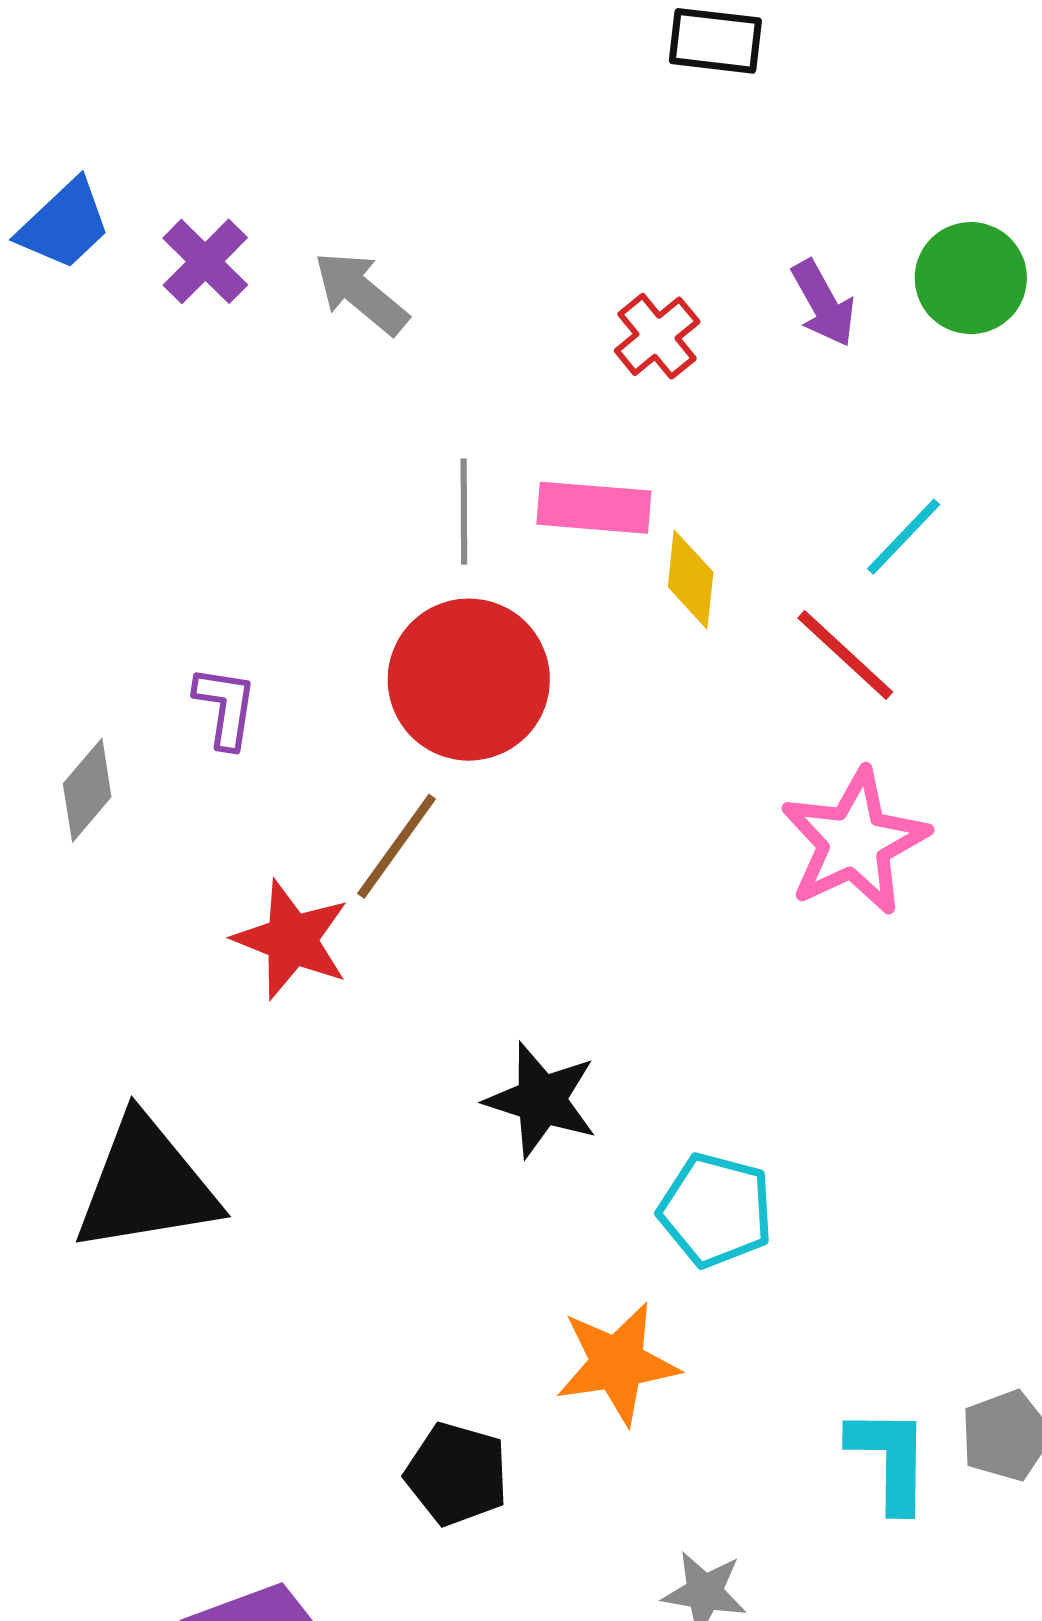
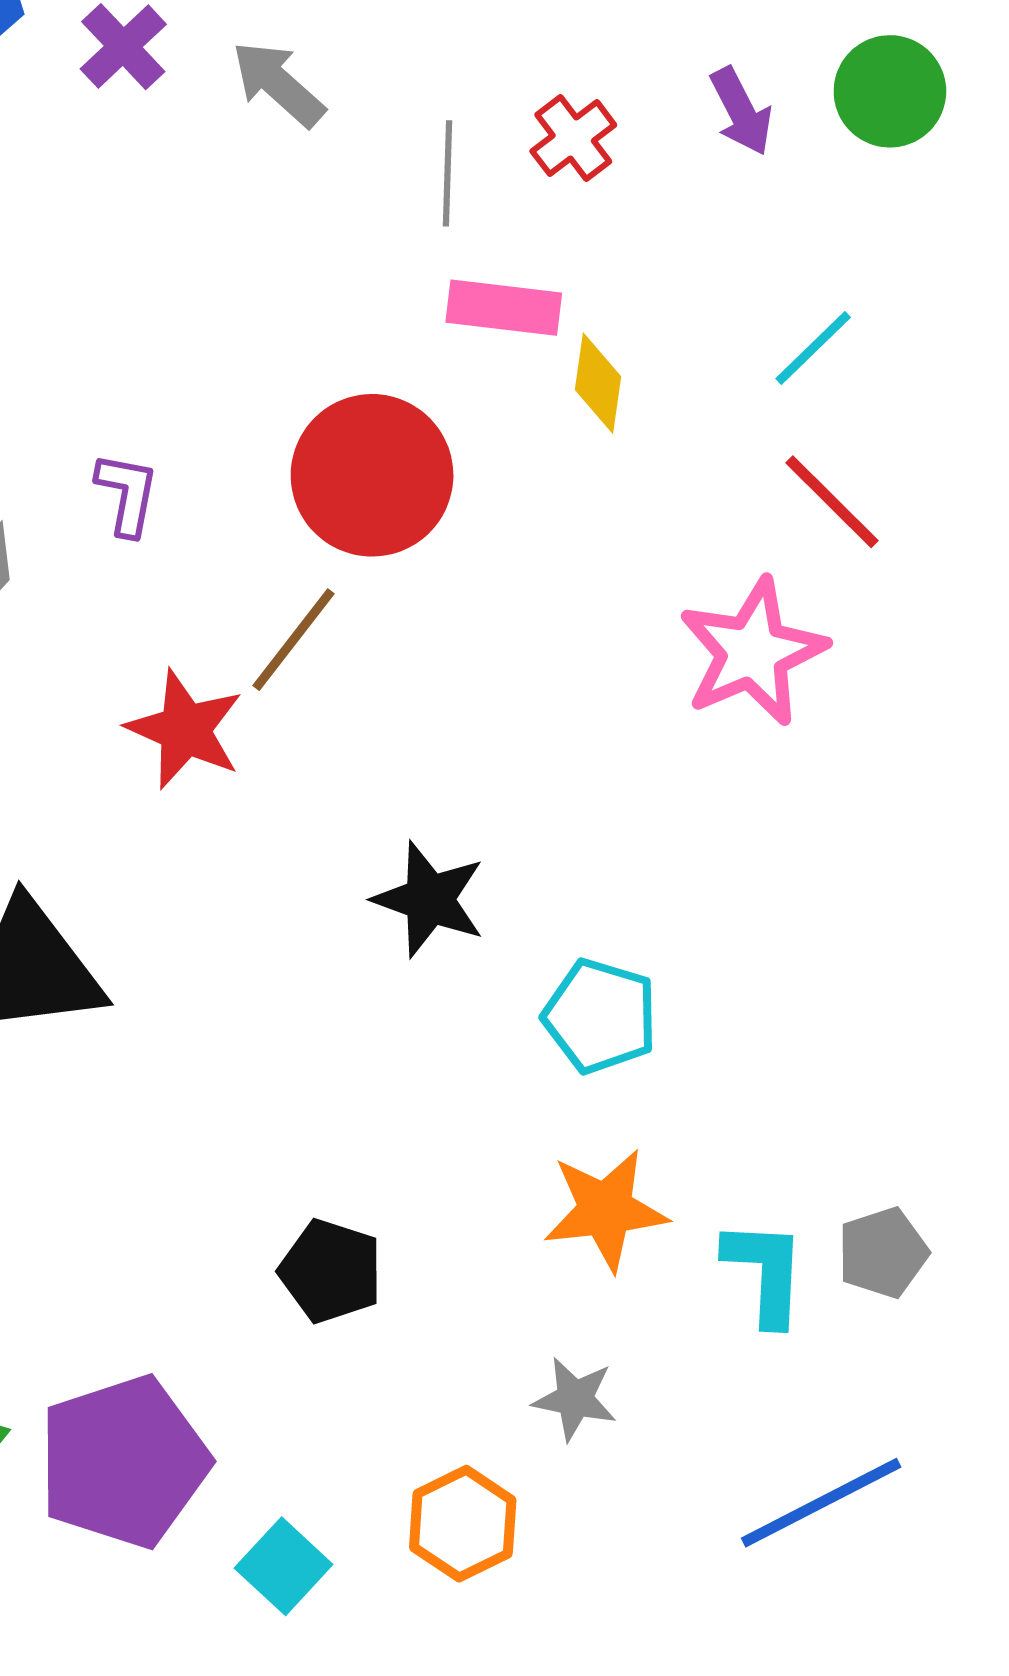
gray line: (464, 512) -> (447, 173), moved
red line: (845, 655) -> (832, 502), moved
orange star: (617, 1363) -> (606, 1210), moved

